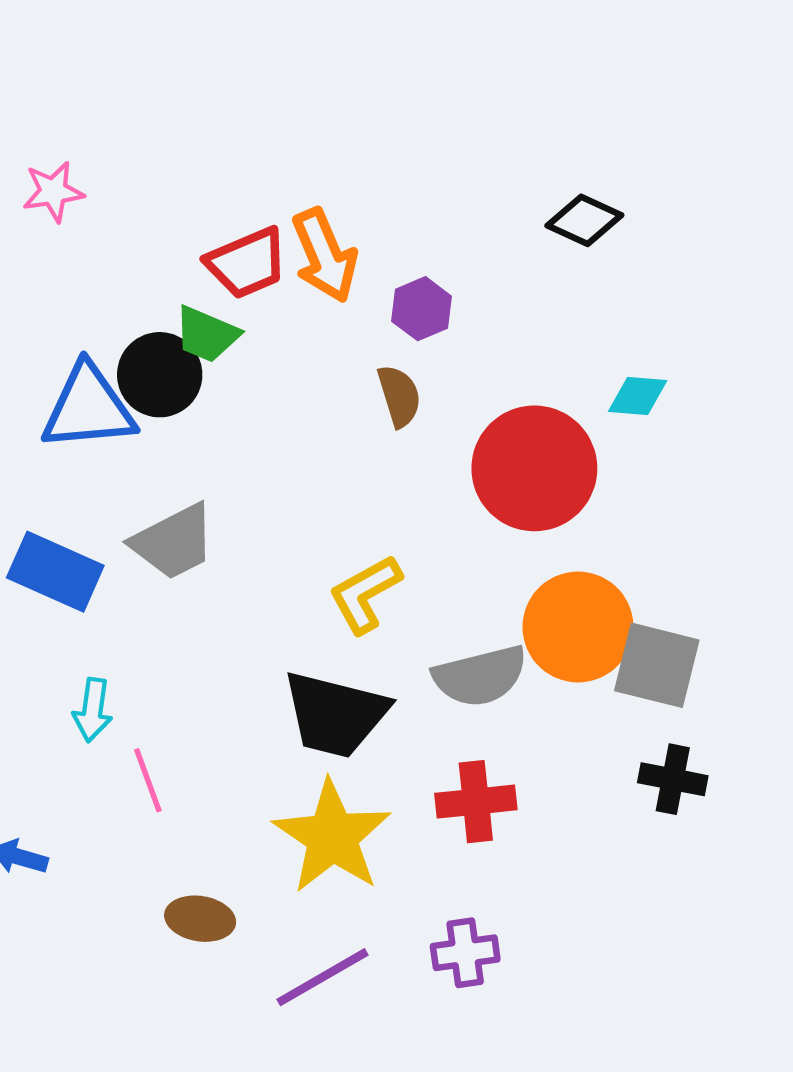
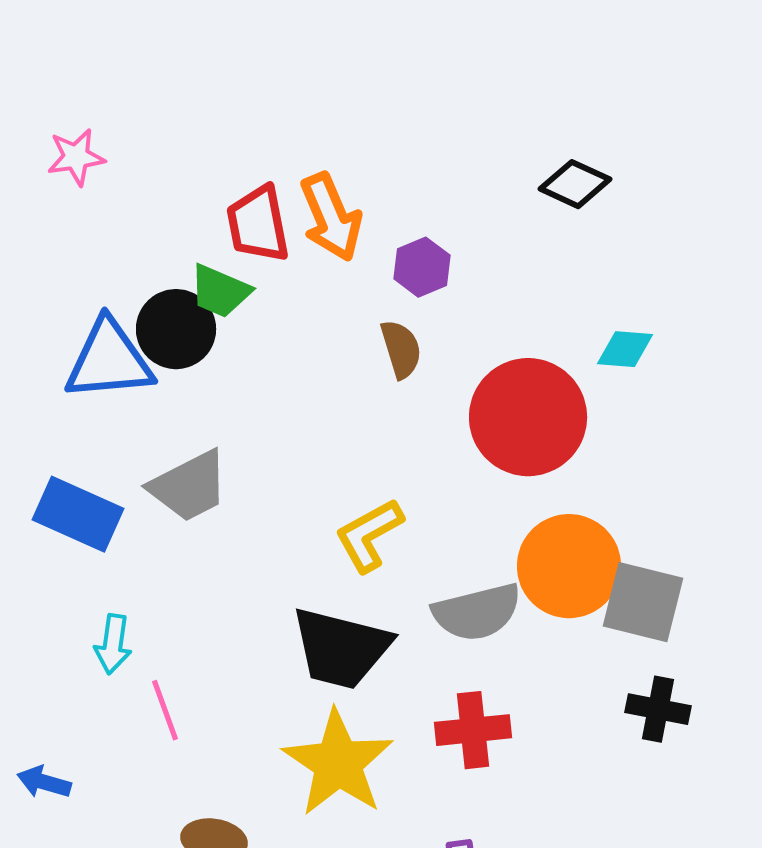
red trapezoid: (247, 263) -> (258, 224), turned 102

